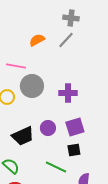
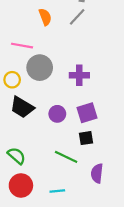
orange semicircle: (37, 40) -> (45, 17), turned 98
black trapezoid: (23, 136) -> (22, 107), moved, turned 55

